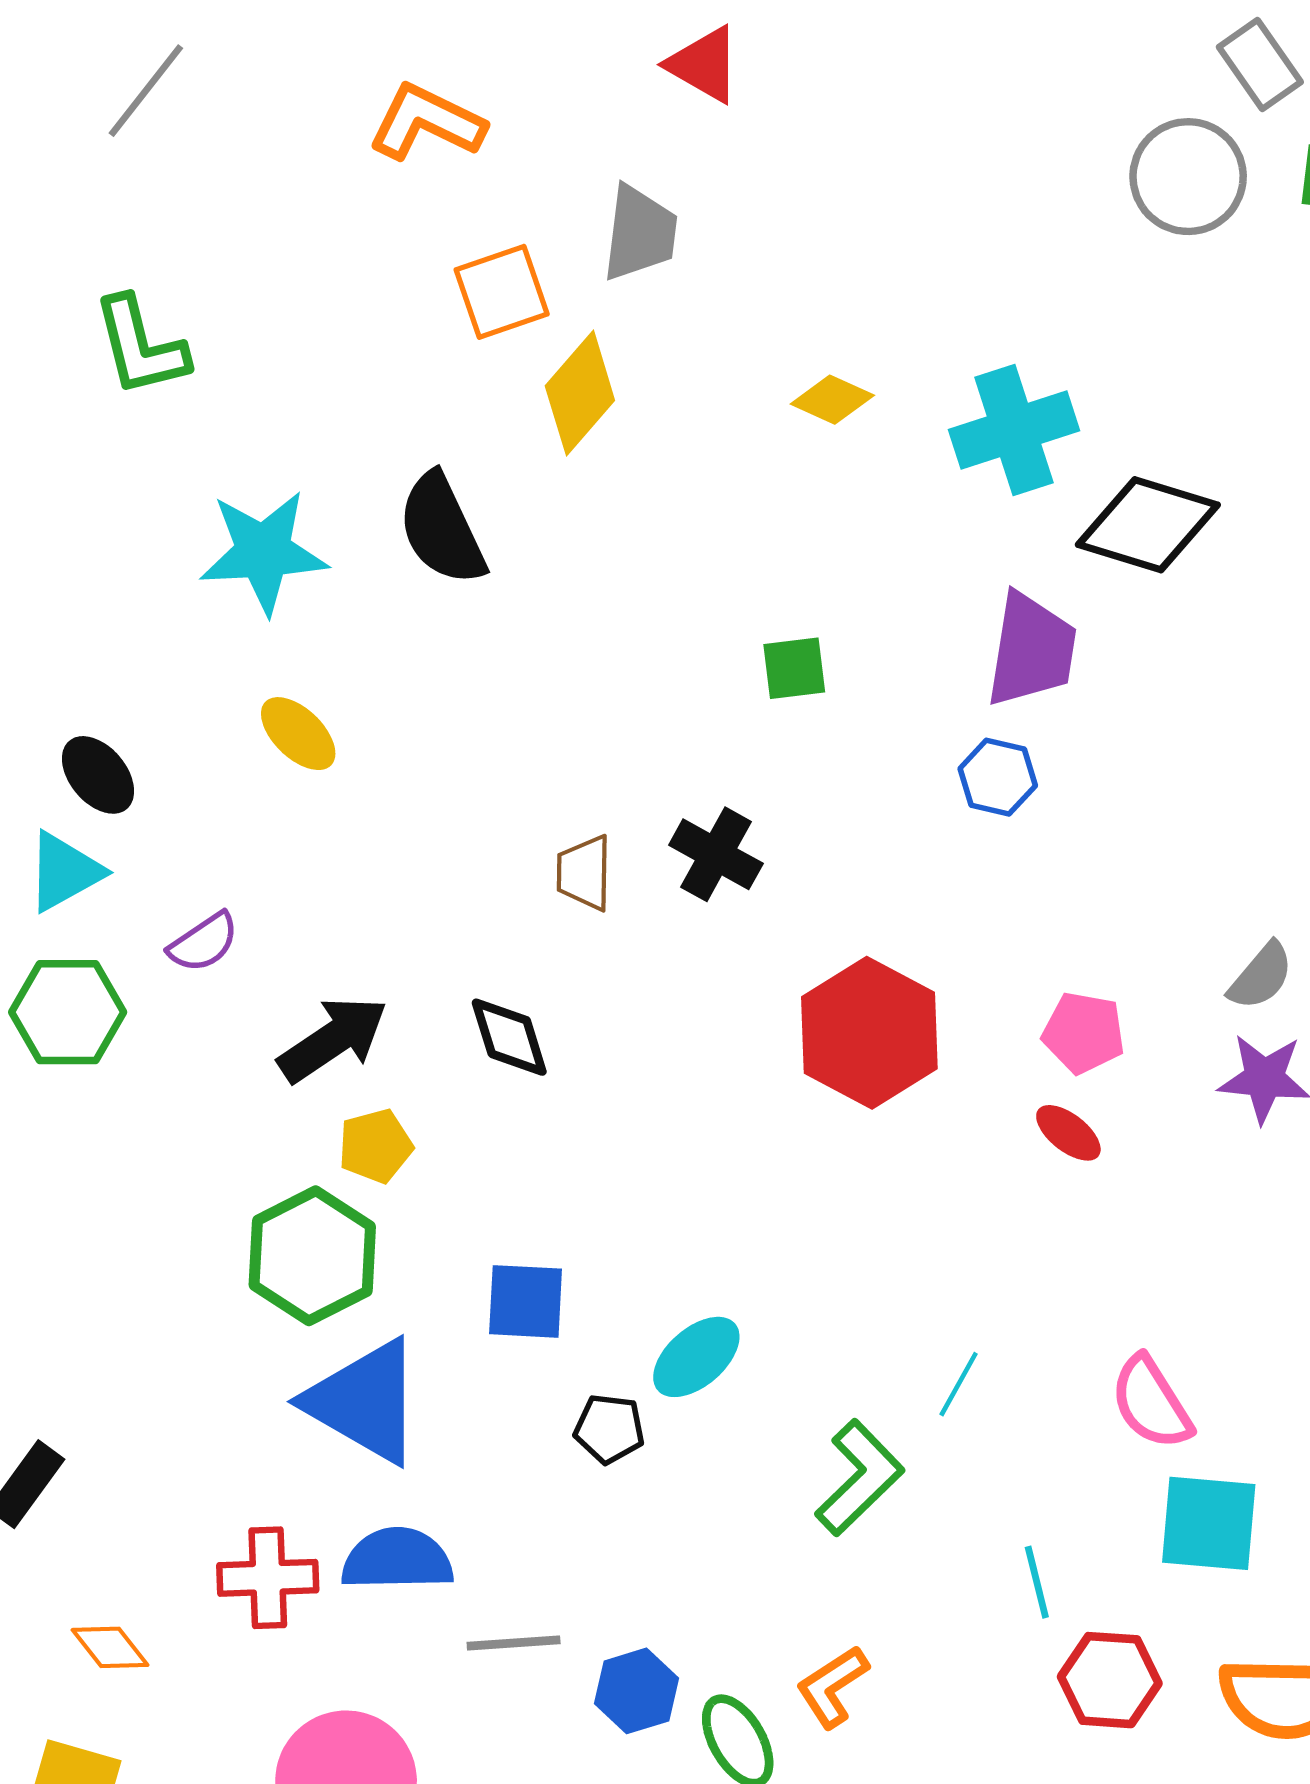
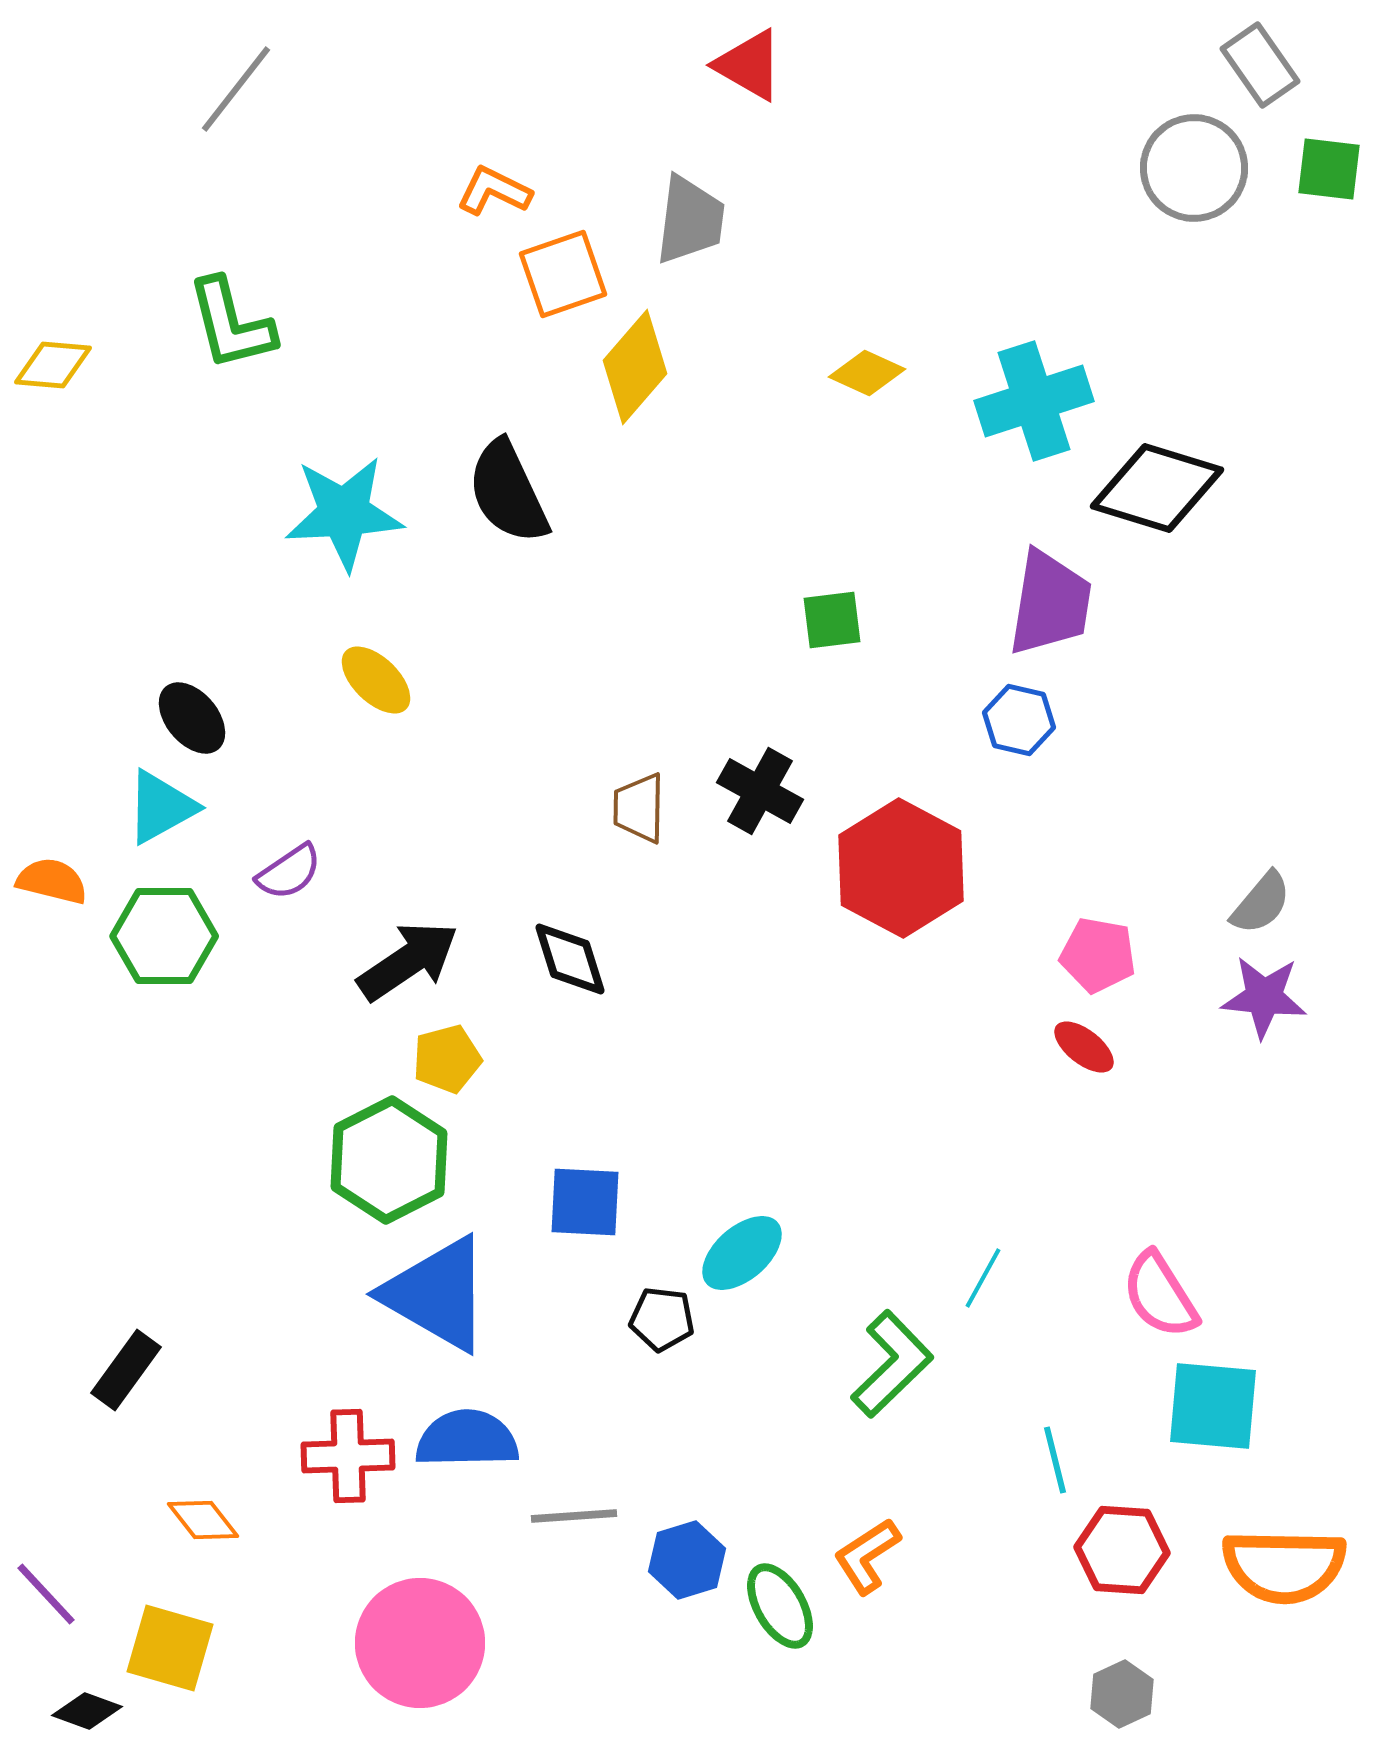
orange L-shape: (427, 122) -> (494, 191), moved, size x0.7
red hexagon: (869, 1033) -> (901, 868), moved

